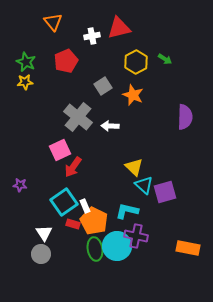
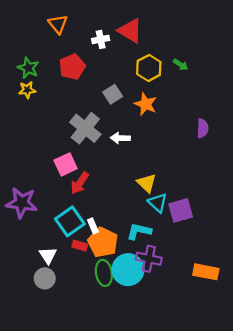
red triangle: (119, 28) -> (130, 31), turned 45
purple semicircle: (185, 117) -> (203, 128), size x0.7
purple star: (20, 185) -> (22, 203), size x2.0

